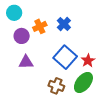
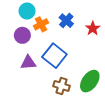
cyan circle: (14, 13) -> (27, 11), moved
blue square: (65, 57) -> (54, 56), moved
red star: (88, 61) -> (93, 28), moved

